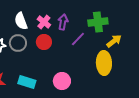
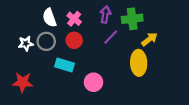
purple arrow: (63, 22) -> (105, 14), moved
cyan rectangle: (27, 82) -> (64, 65), moved

